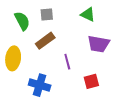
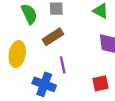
purple line: (67, 62) -> (63, 65), moved

